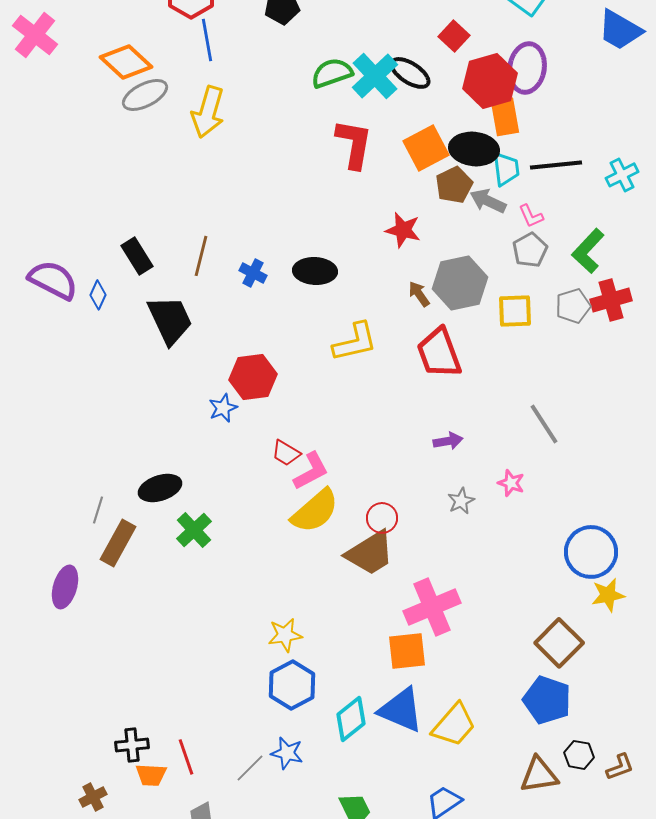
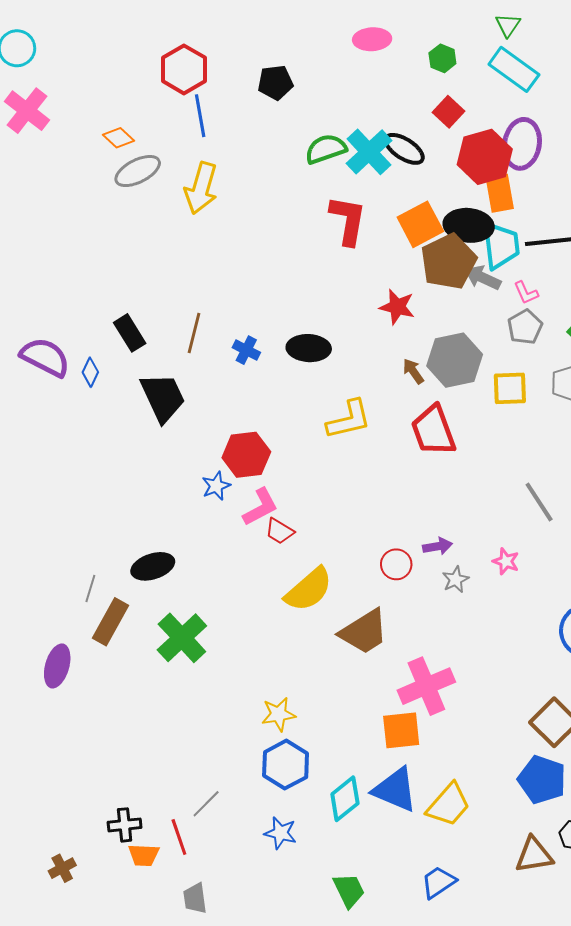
orange diamond: (126, 62) -> (119, 138), size x0.6
cyan trapezoid: (506, 169) -> (501, 245), size x1.4
brown pentagon: (454, 185) -> (449, 262), size x1.5
purple arrow: (448, 441) -> (437, 546), moved
pink L-shape: (311, 471) -> (260, 507), moved
red circle: (382, 518) -> (396, 564), moved
green cross: (194, 530) -> (182, 638), moved, size x1.4
gray line: (250, 768) -> (206, 804), moved
brown cross: (93, 797) -> (62, 868), moved

